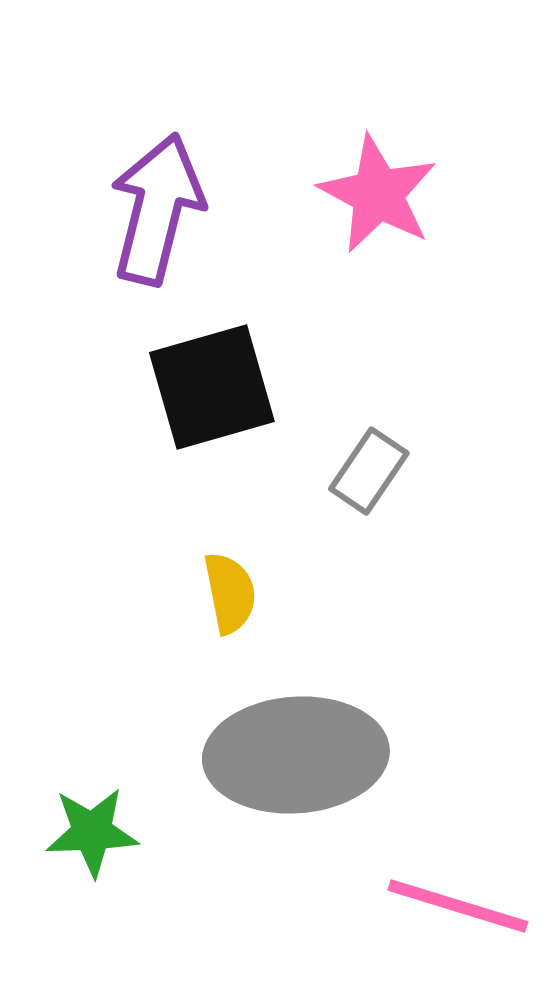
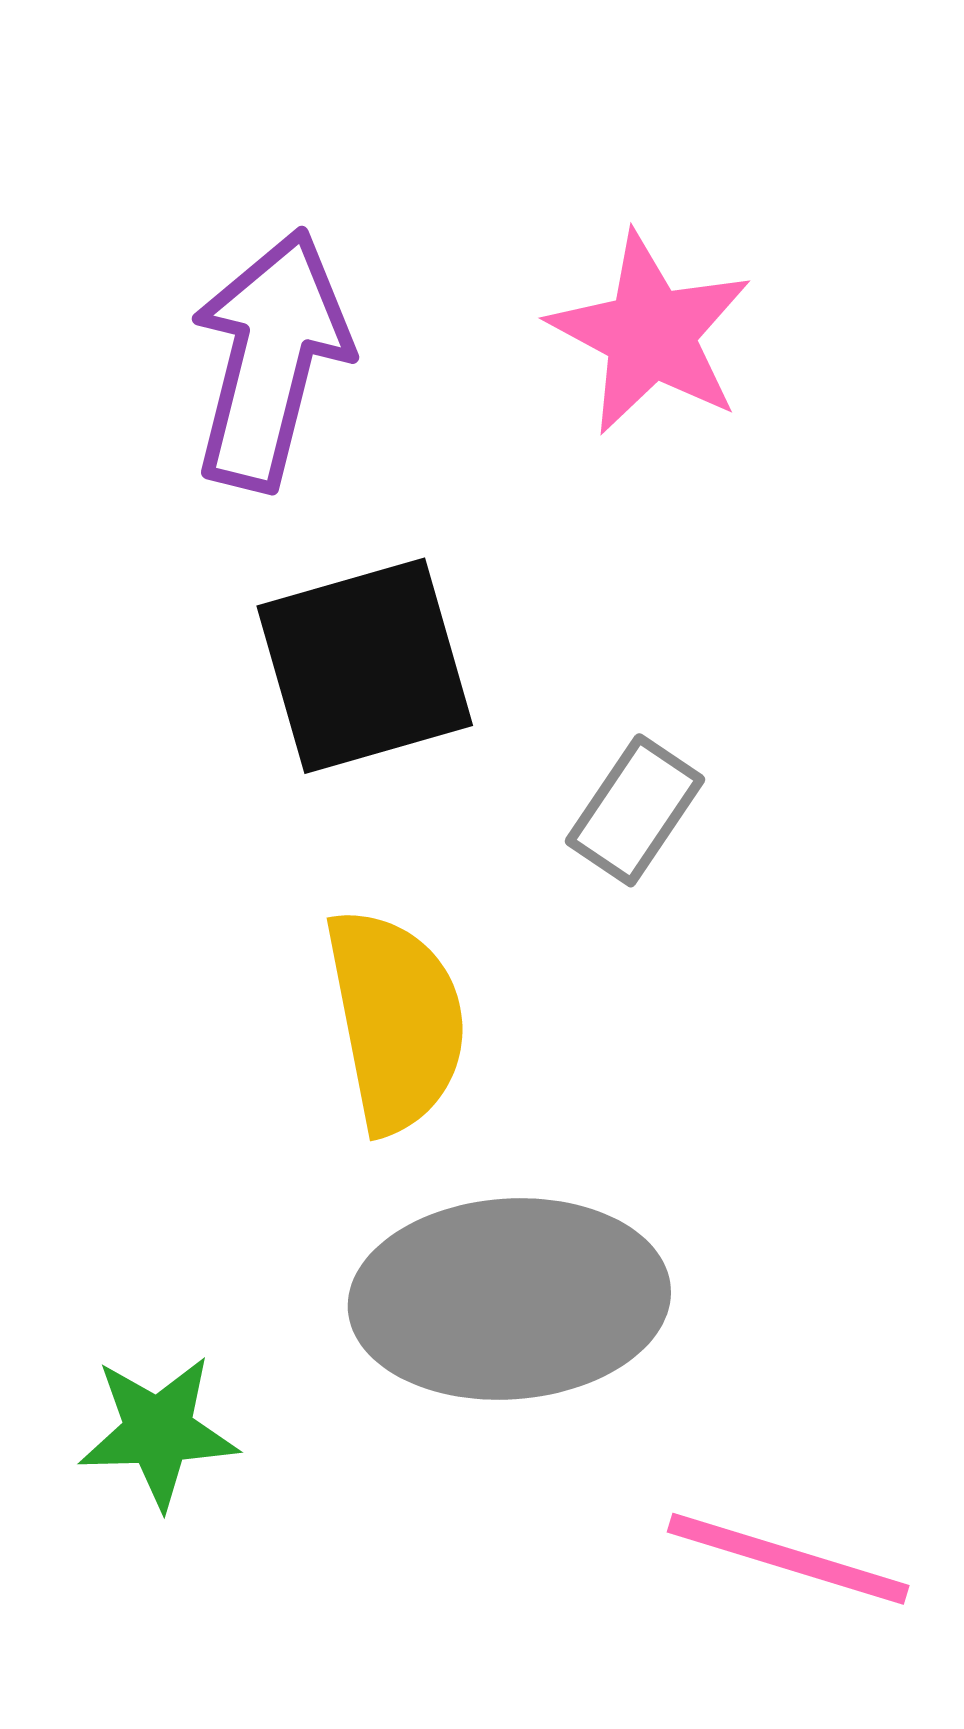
yellow semicircle: (230, 593) -> (396, 1020), size x1.6

